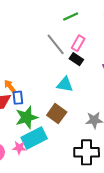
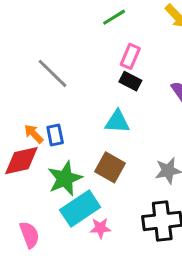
gray line: (56, 44) -> (53, 73), moved
blue rectangle: (18, 98) -> (55, 135), moved
pink star: (19, 148) -> (100, 228), moved

